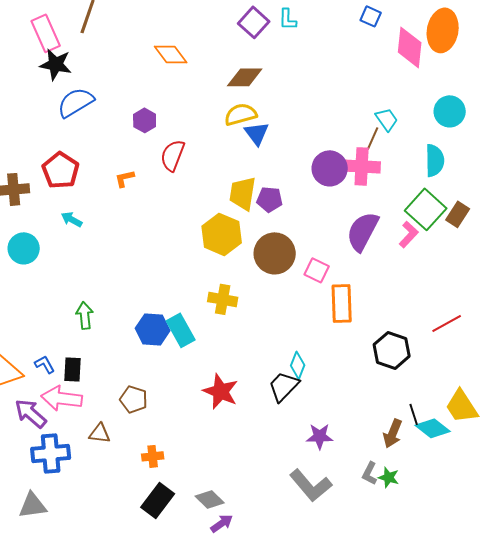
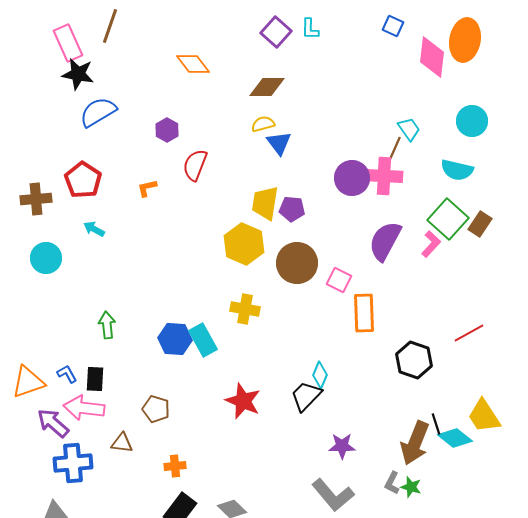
yellow semicircle: (241, 114) -> (263, 124), size x0.7
cyan semicircle: (435, 160) -> (457, 170), turned 104
brown arrow: (393, 433) -> (415, 443), size x1.5

